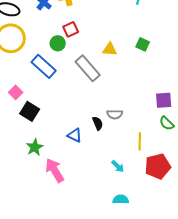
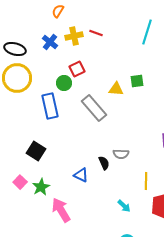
green square: (143, 44) -> (137, 81), moved, turned -32
blue rectangle: (44, 66) -> (50, 106), turned 35
pink square: (16, 92) -> (20, 182), moved

